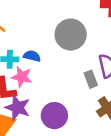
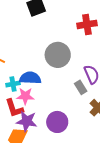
blue semicircle: (32, 56) -> (30, 78), size x1.5

